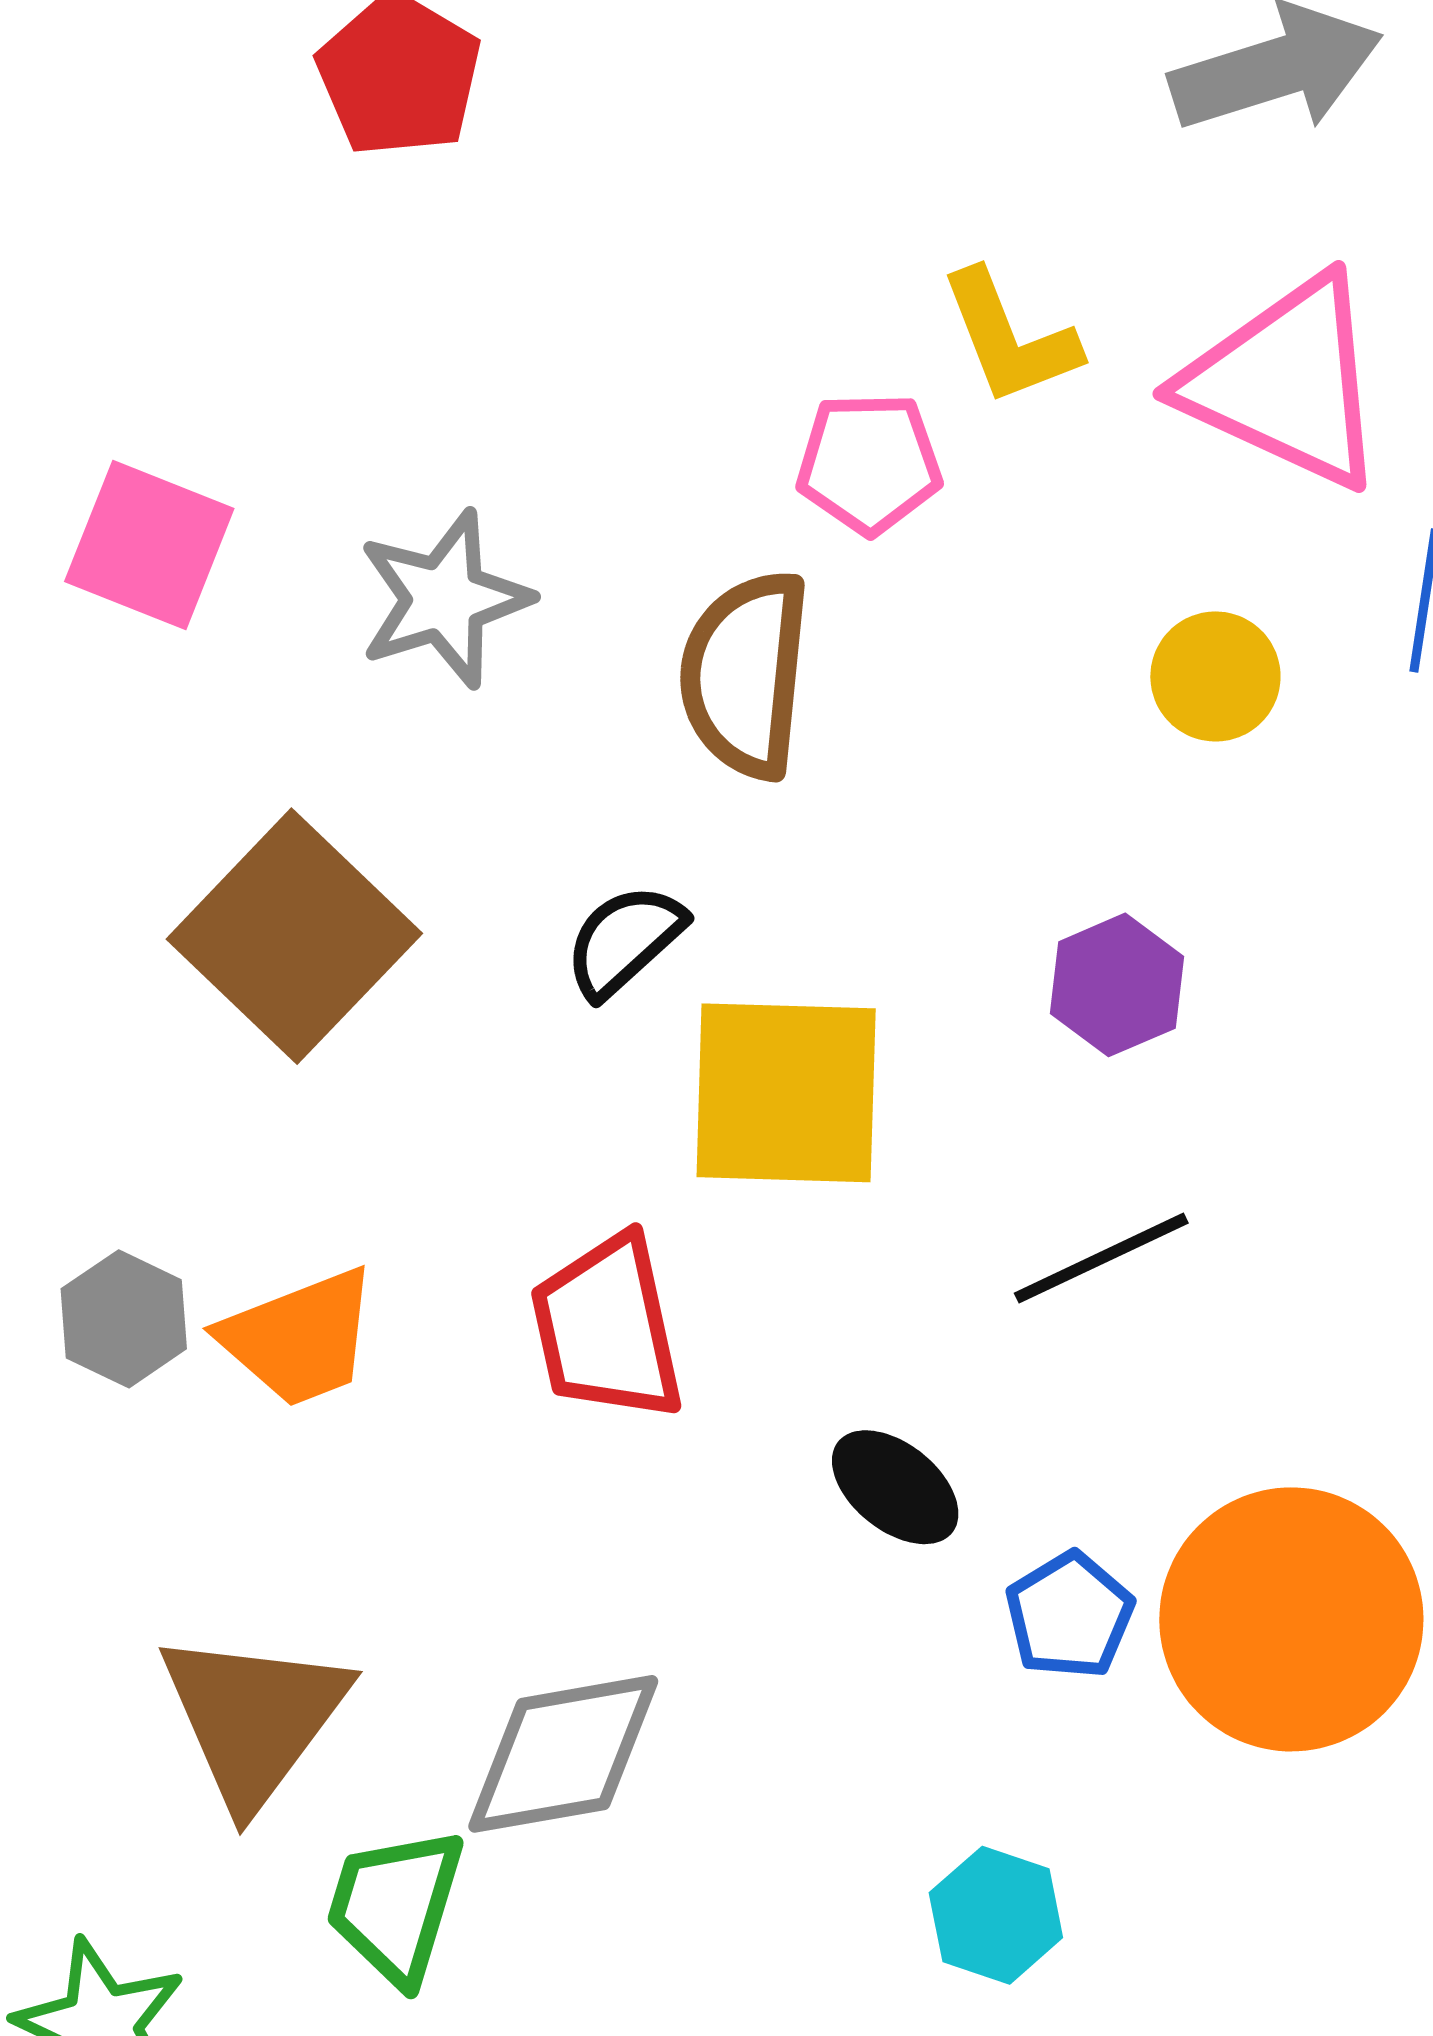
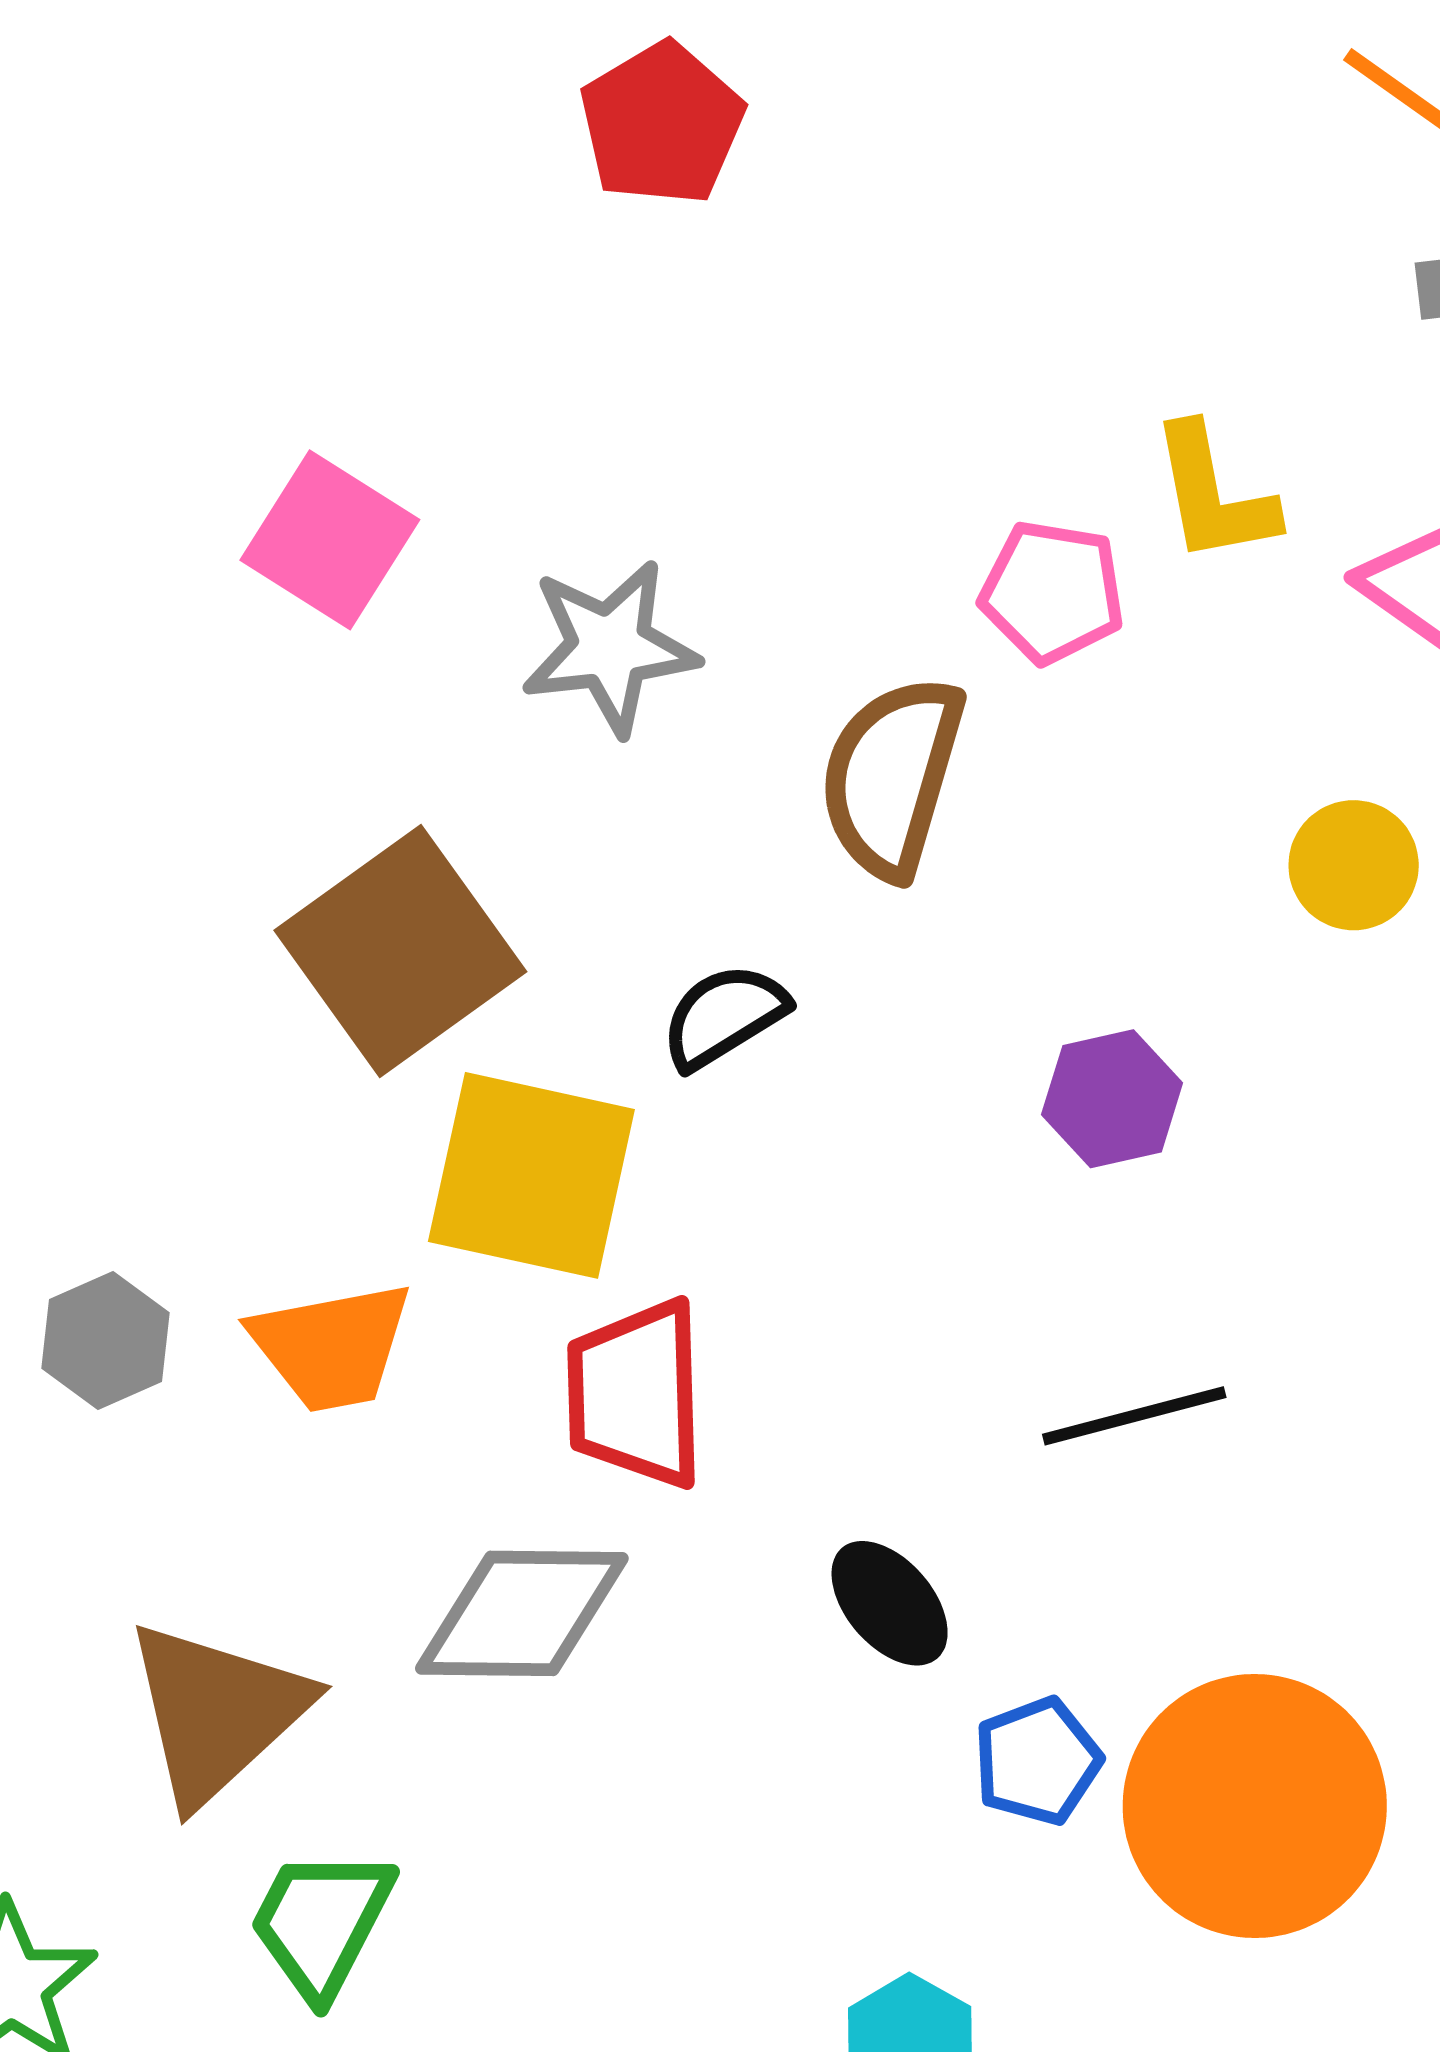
purple hexagon: (1117, 985) -> (1112, 1099), moved
yellow square: (786, 1093) -> (531, 1175), moved
gray hexagon: (124, 1319) -> (105, 1341), moved
gray diamond: (563, 1754) -> (522, 1613), moved

